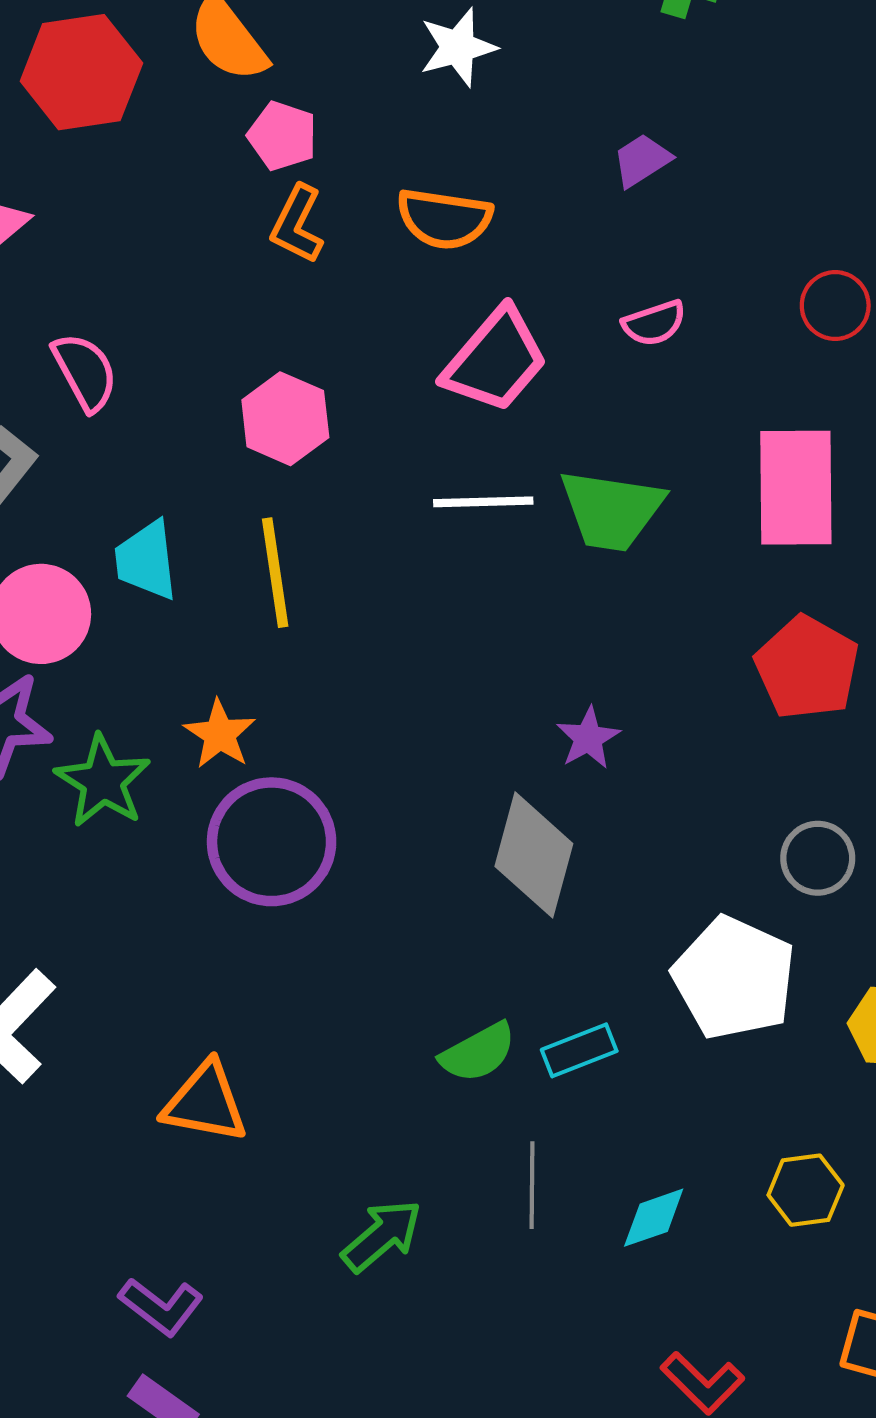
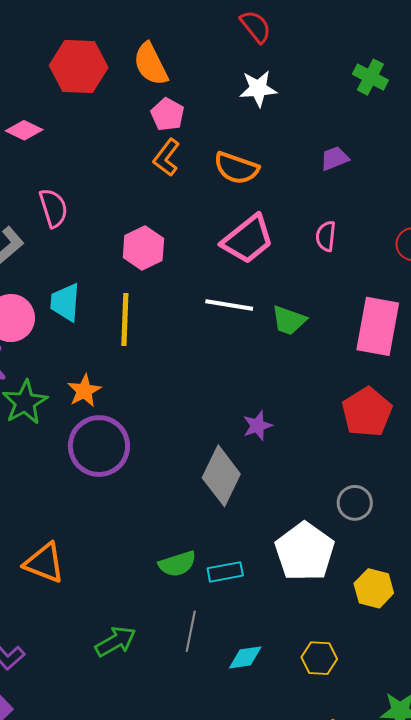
pink semicircle: (654, 323) -> (326, 236), turned 104
green trapezoid: (611, 510) -> (289, 320), size x0.7

